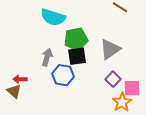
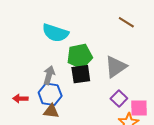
blue hexagon: (63, 75) -> (50, 94), moved
brown triangle: (14, 91) -> (51, 111), moved, turned -35

